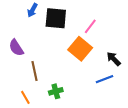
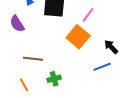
purple semicircle: (16, 48) -> (17, 24), moved
brown line: (34, 71) -> (33, 59), turned -72

